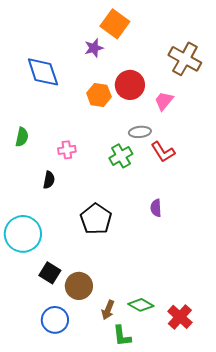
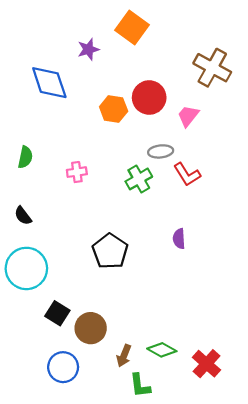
purple star: (94, 48) -> (88, 49), moved
black semicircle: (49, 180) -> (23, 216), moved, turned 132

